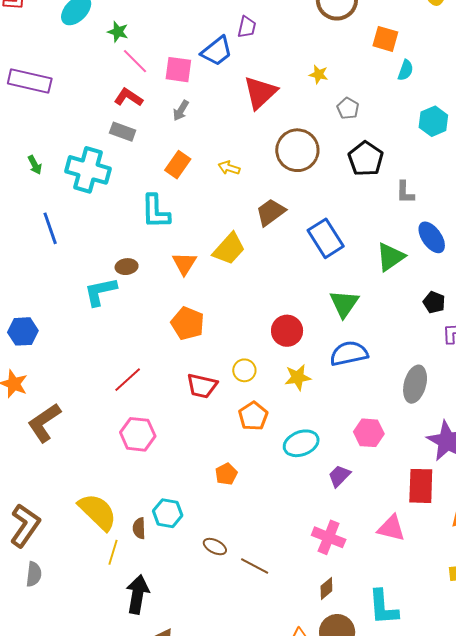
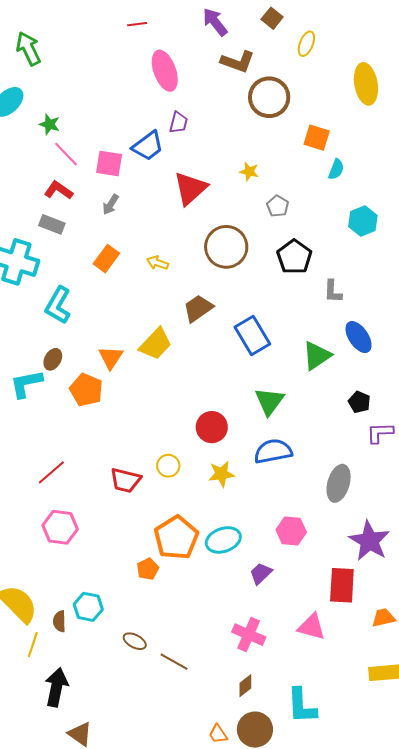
cyan L-shape: (156, 211) -> (58, 305), moved, turned 30
brown ellipse: (127, 267) -> (53, 359), turned -55
orange pentagon: (188, 323) -> (86, 390), moved
orange pentagon: (253, 416) -> (176, 538), moved, size x1.5

